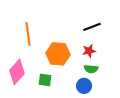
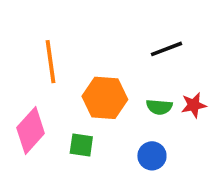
red star: (89, 51) -> (194, 105), moved
green semicircle: (91, 69) -> (159, 107), moved

